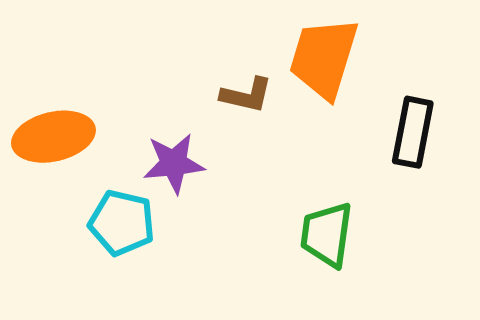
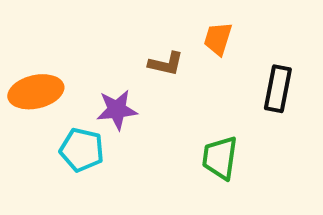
orange trapezoid: (324, 58) -> (218, 39), size x0.6

